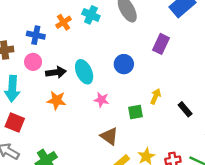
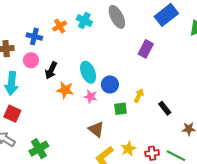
blue circle: (124, 64) -> (110, 84), moved
black arrow: (56, 72) -> (51, 70), turned 120
cyan ellipse: (84, 72) -> (88, 72), moved
orange star: (57, 100) -> (65, 90), moved

